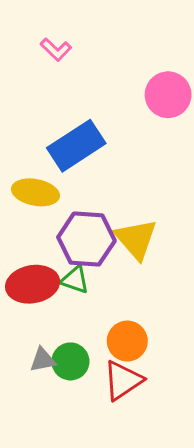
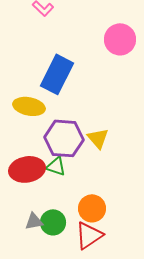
blue rectangle: (76, 146) -> (57, 74), turned -30
yellow triangle: (136, 239) -> (98, 138), size x0.7

